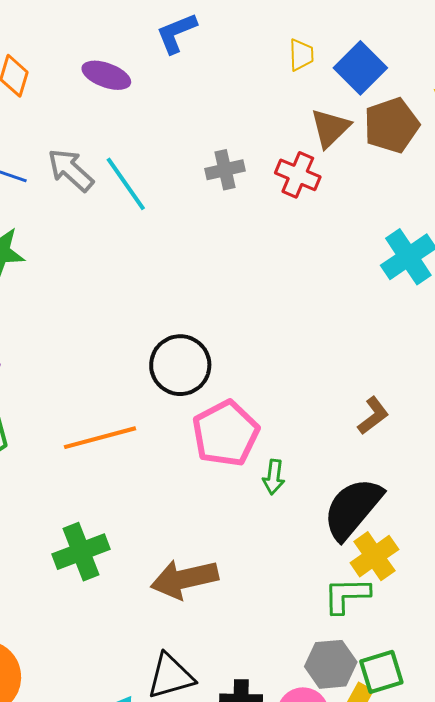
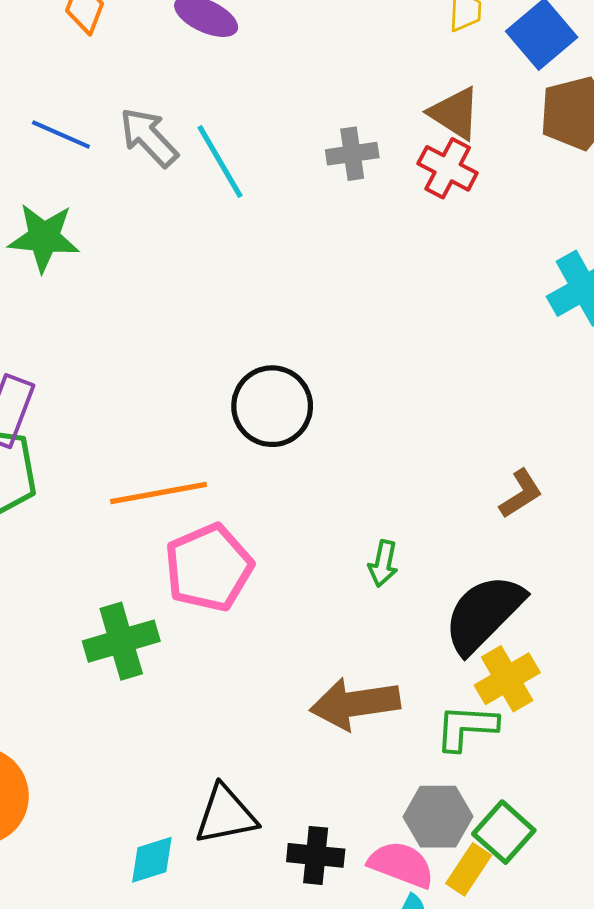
brown triangle: (330, 128) -> (455, 113), moved, turned -48
pink pentagon: (226, 433) -> (209, 568), moved
brown arrow: (184, 579) -> (355, 704), moved
green square: (381, 672) -> (504, 832), turned -36

